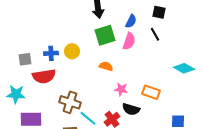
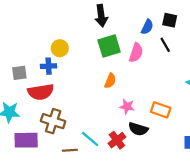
blue semicircle: (131, 21) -> (147, 27), moved
yellow circle: (72, 51) -> (60, 48), moved
orange semicircle: (106, 66) -> (110, 81), turned 96
brown cross: (70, 102) -> (53, 121), moved

